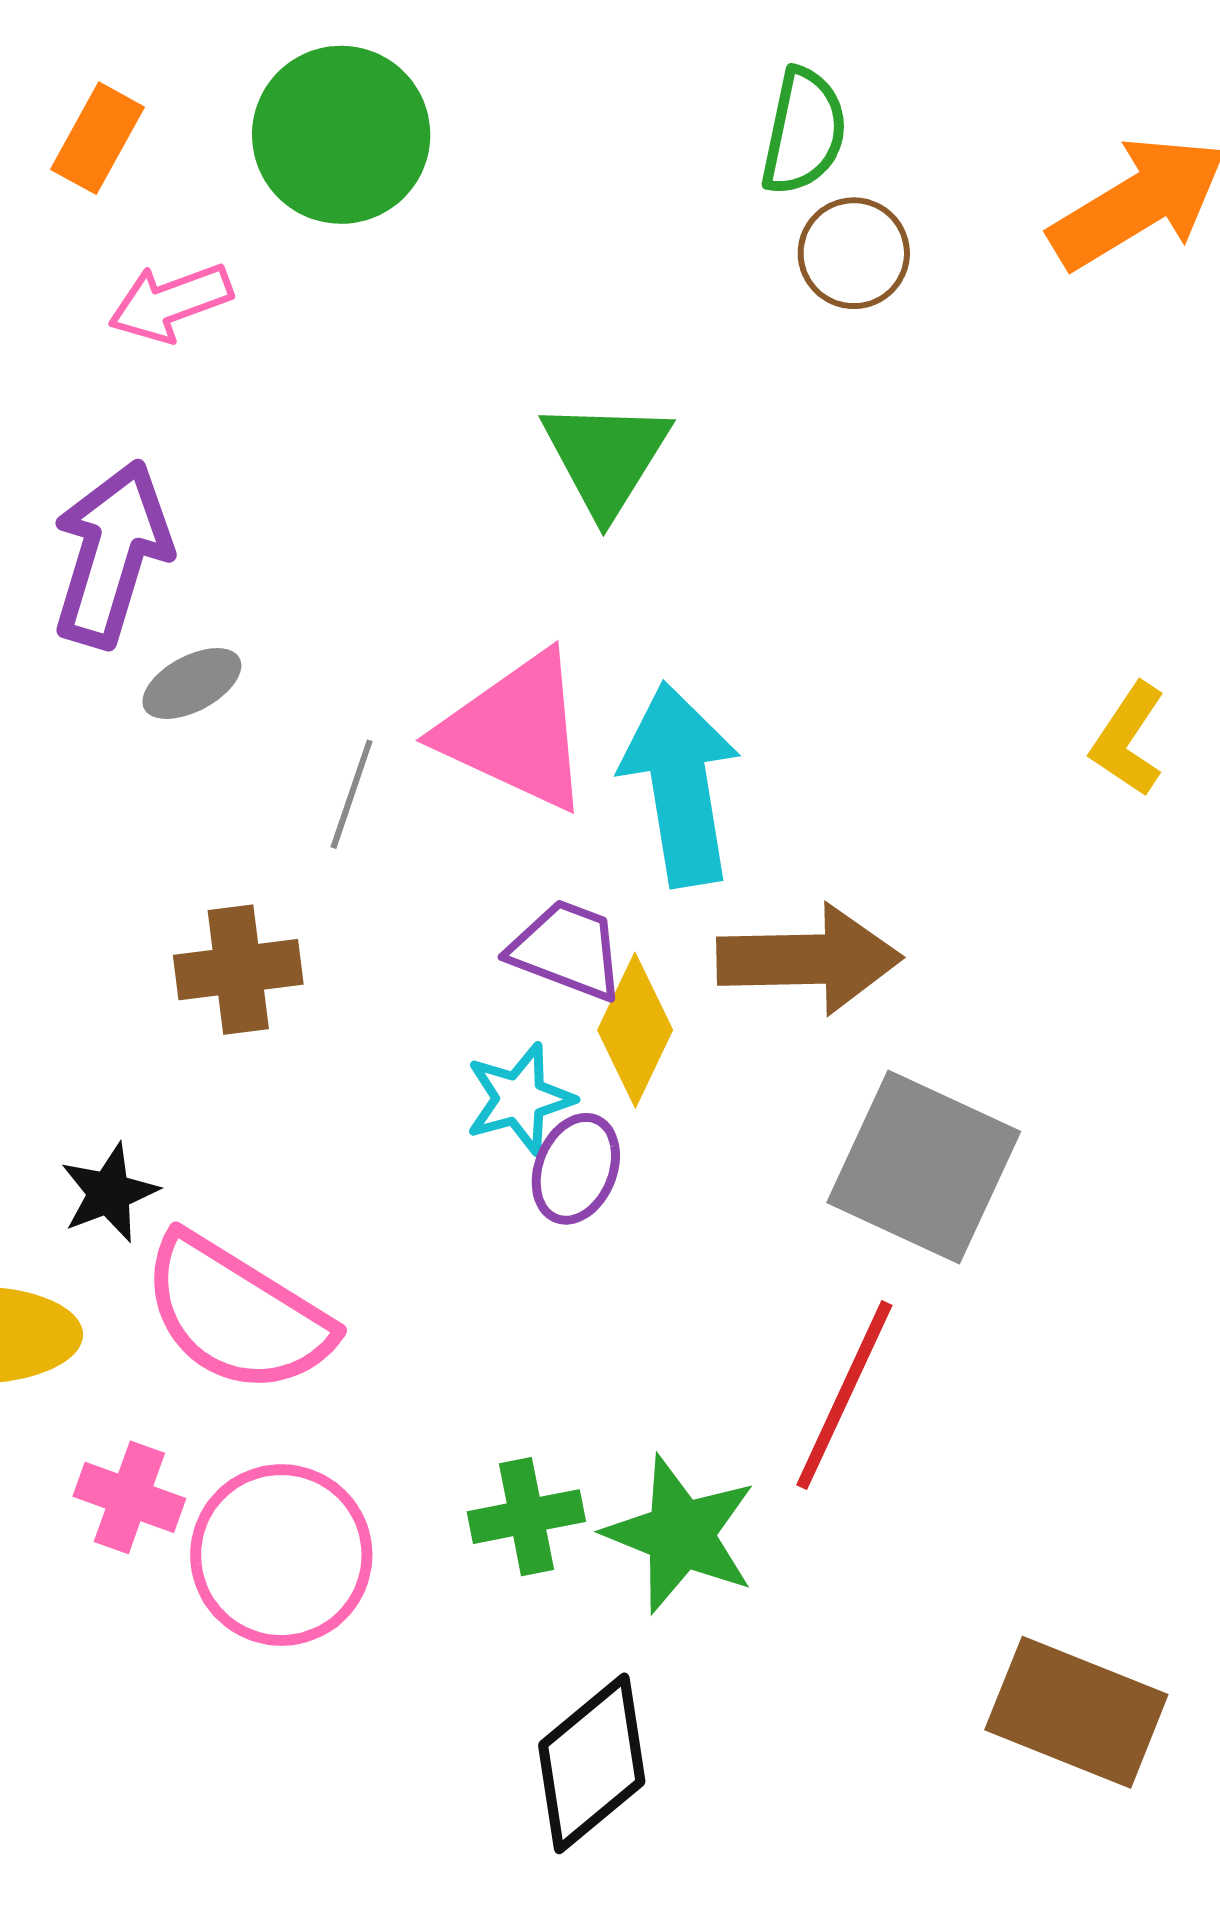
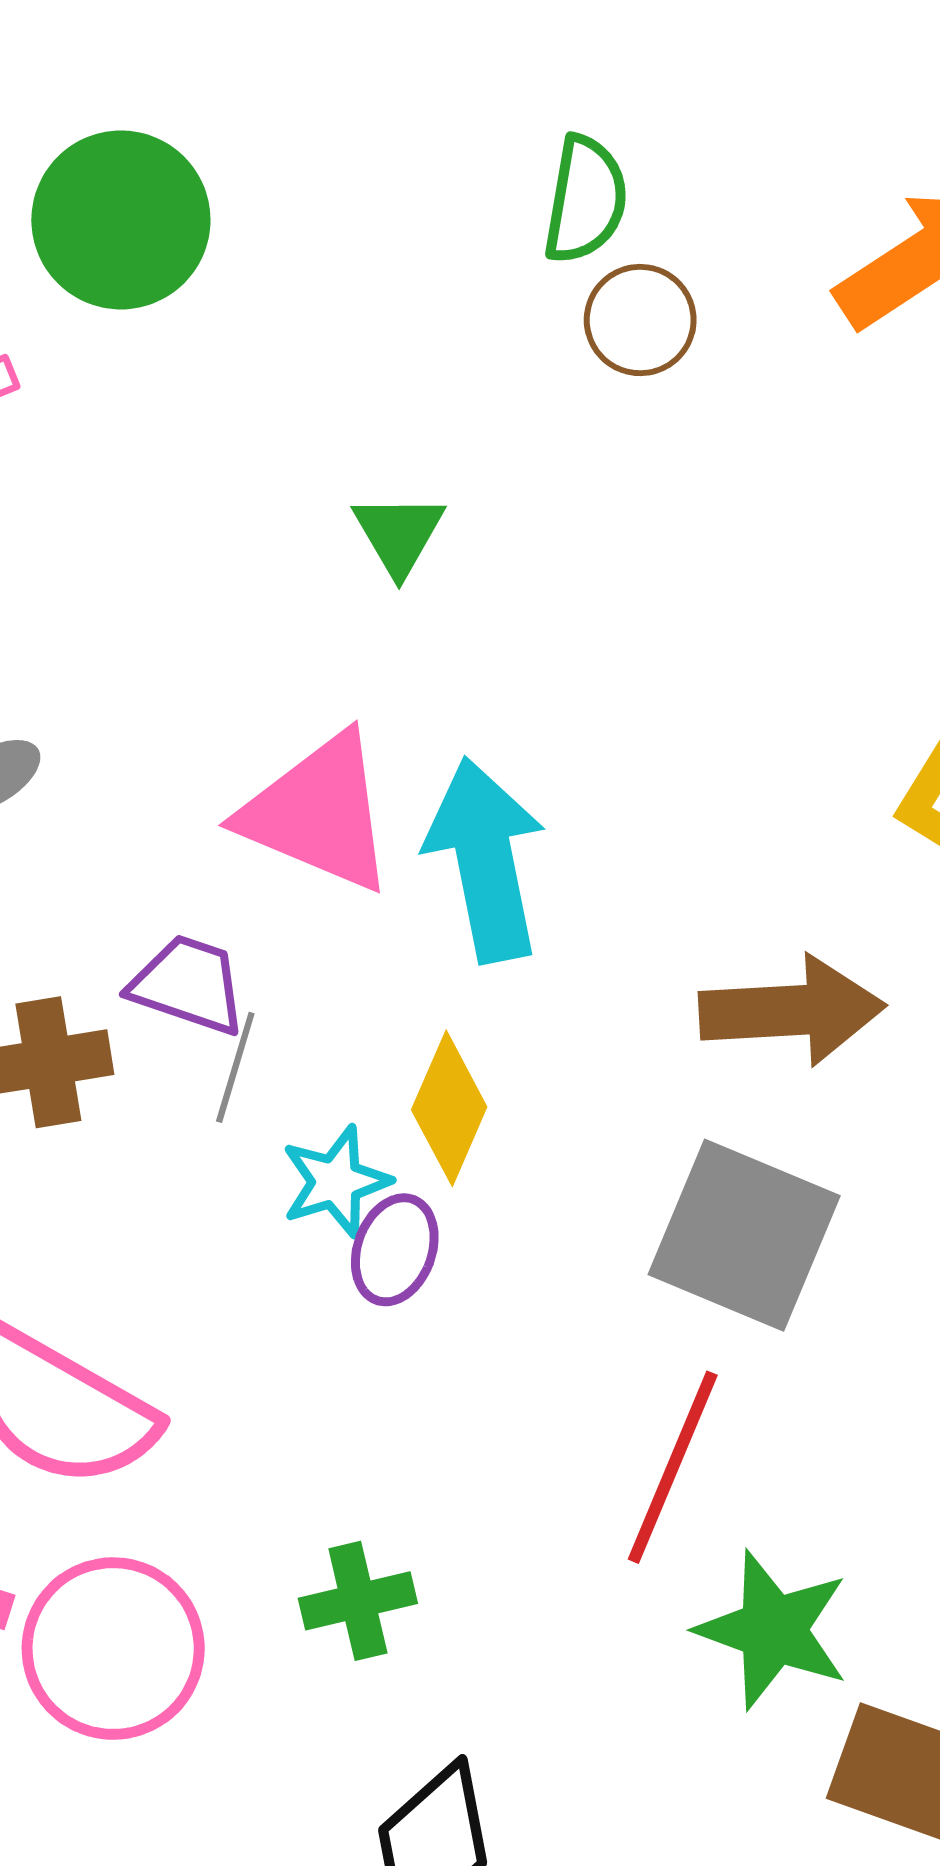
green triangle: (606, 457) -> (399, 534), size x0.7
gray line: (352, 794) -> (235, 1067), moved
purple trapezoid: (567, 950) -> (188, 985), moved
brown arrow: (809, 959) -> (792, 1011), moved
green star: (680, 1534) -> (773, 1630), moved

